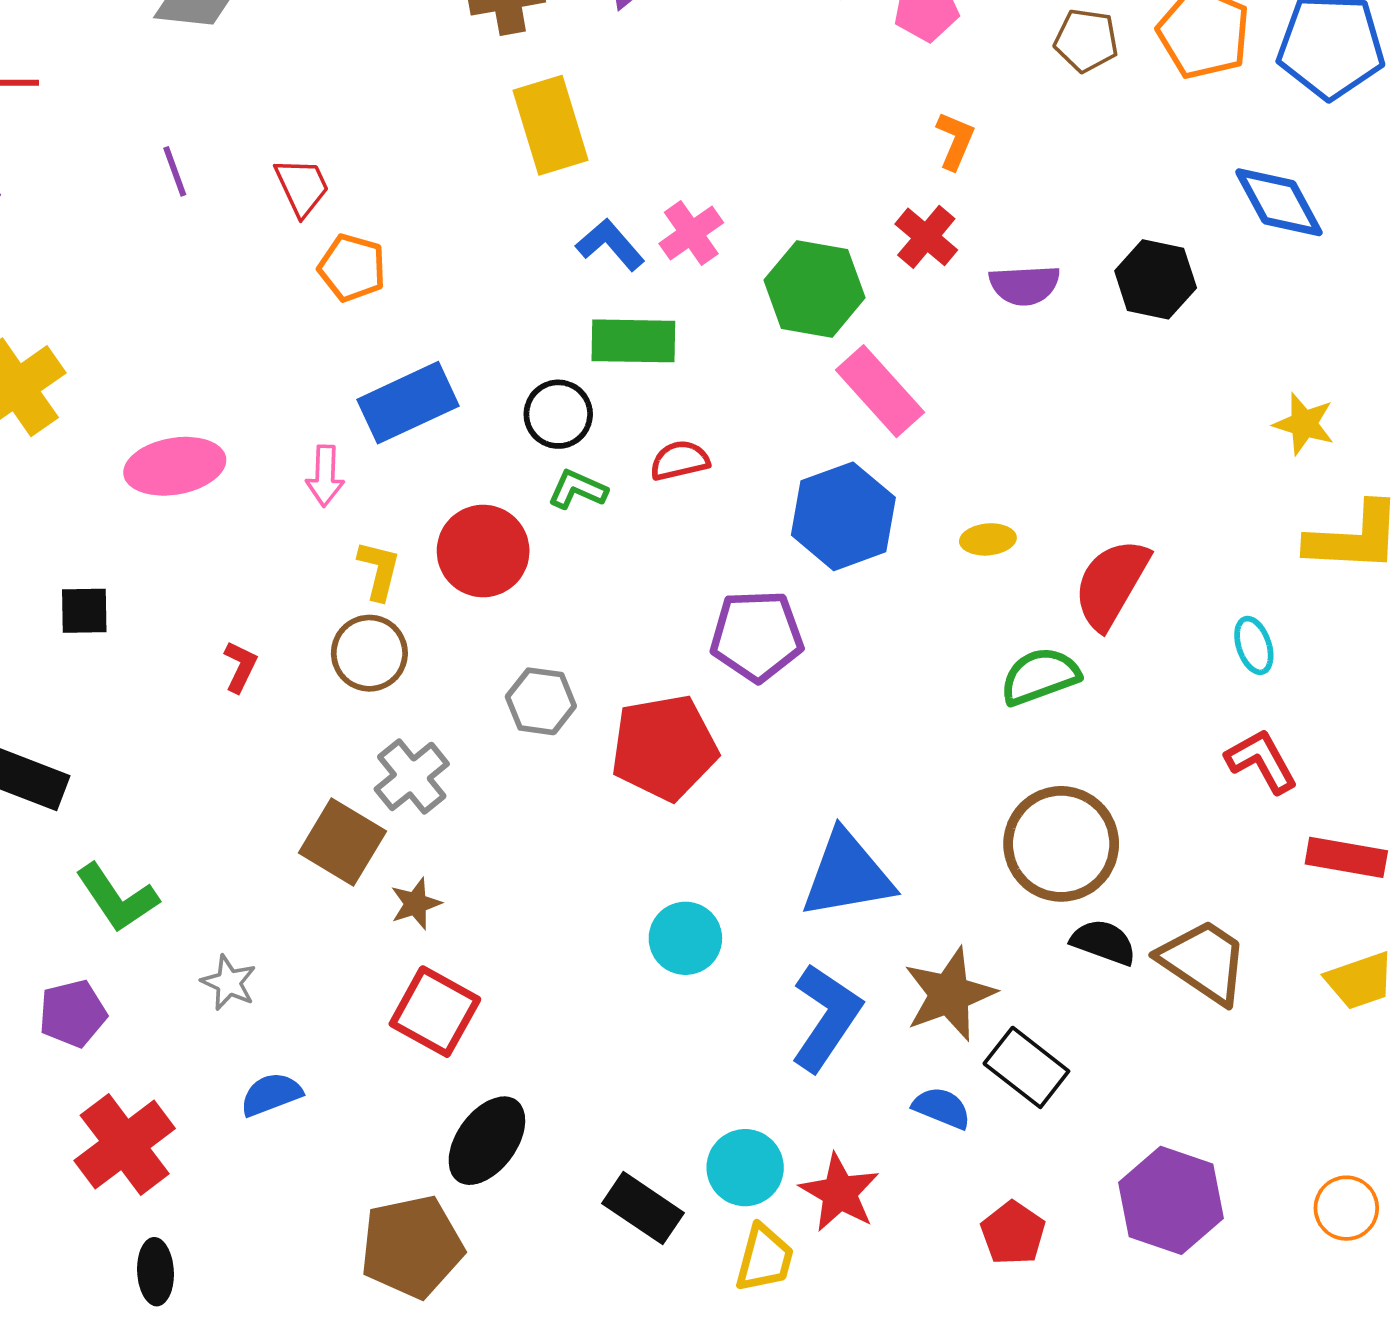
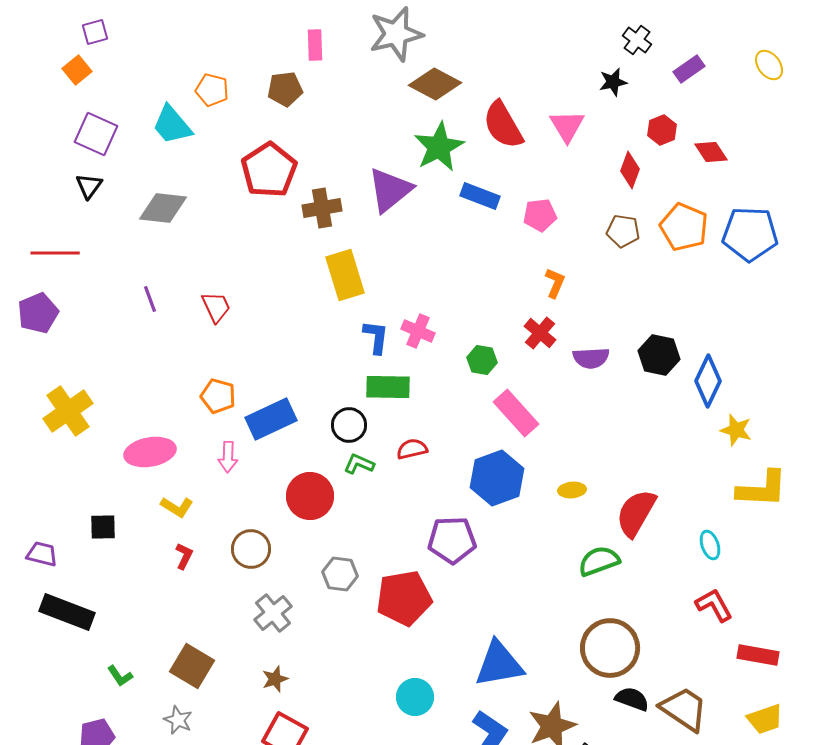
blue diamond: (1279, 202) -> (708, 381), moved, turned 54
pink cross: (691, 233) -> (418, 331), turned -32
blue L-shape: (610, 245) -> (376, 337), turned 48
orange pentagon: (352, 268) -> (218, 396), moved
green hexagon: (815, 289) -> (482, 360), size x0.6
yellow L-shape: (379, 570) -> (177, 507), moved, turned 108
brown square: (342, 842) -> (192, 666), moved
green L-shape: (117, 898) -> (120, 676), size x0.6

